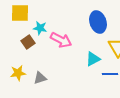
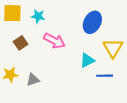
blue ellipse: (98, 22) -> (92, 22), turned 45
cyan star: (40, 28) -> (38, 16), moved

